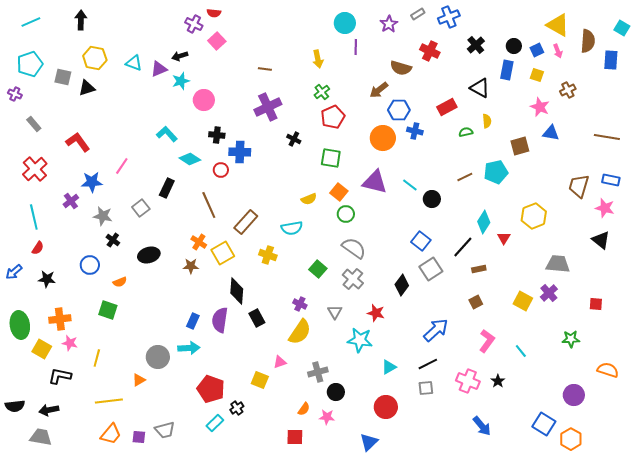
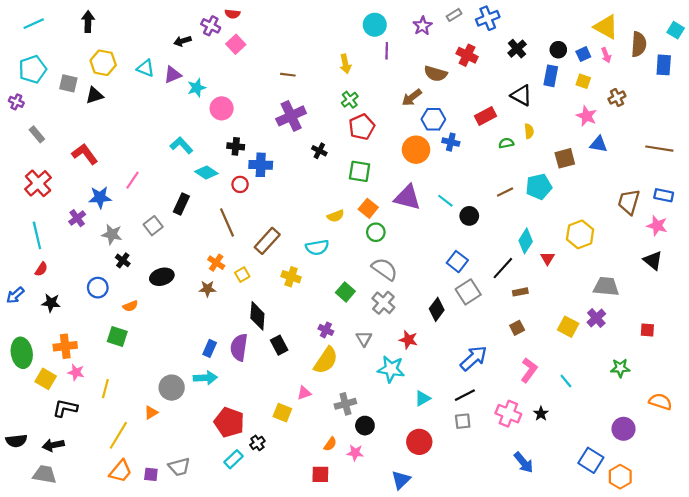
black arrow: (180, 56) -> (182, 41), moved
yellow square: (223, 253) -> (242, 275), size x0.6
yellow line: (109, 401) -> (118, 435), turned -52

